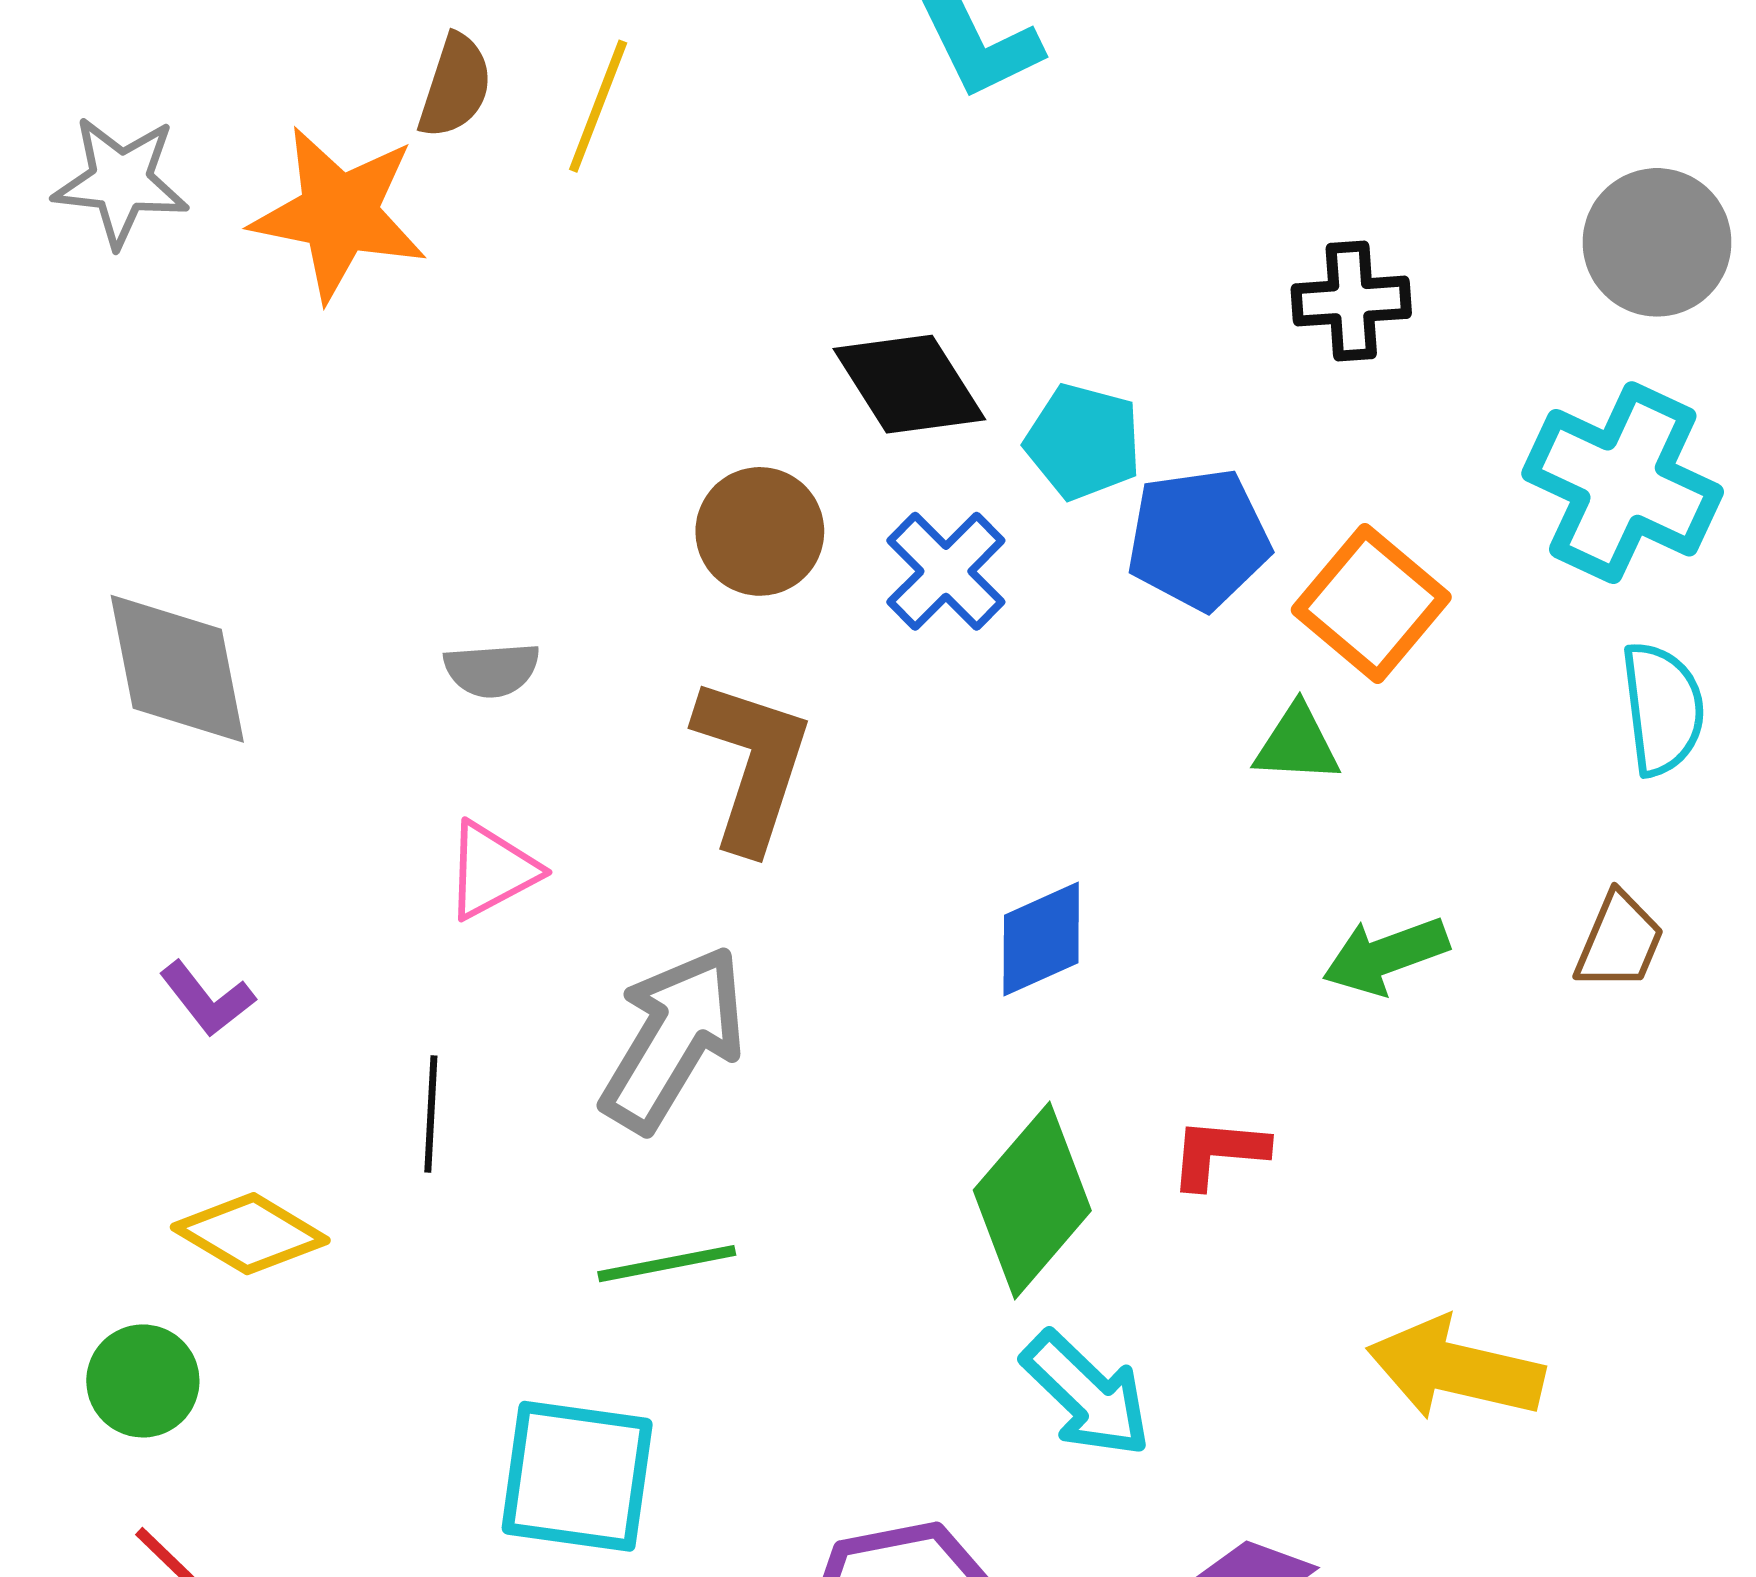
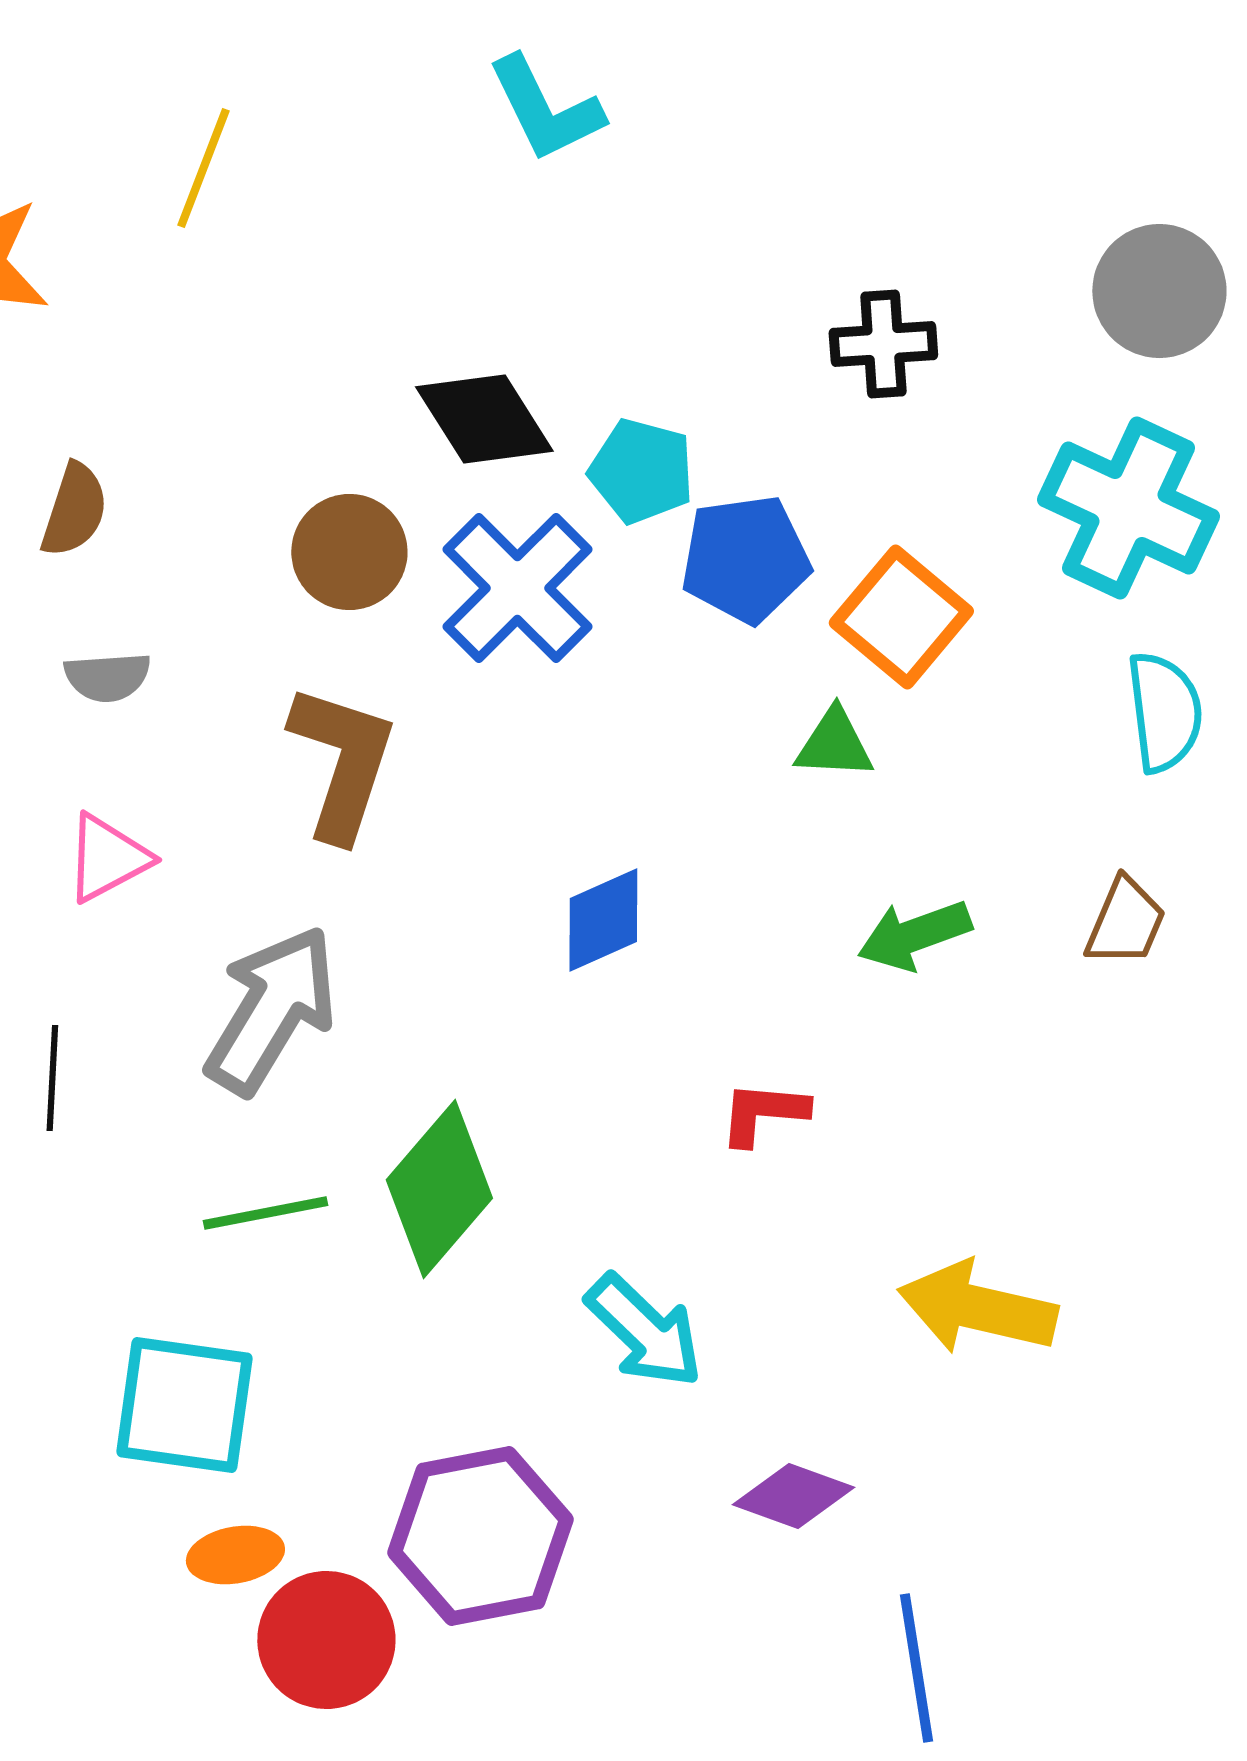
brown semicircle: (455, 86) -> (74, 510), moved
blue cross: (946, 571) -> (517, 588), size x1.4
green diamond: (1032, 1200) -> (439, 1189), moved

